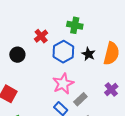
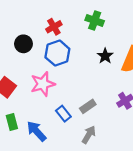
blue hexagon: (63, 52) -> (57, 53), moved
pink star: (63, 84) -> (43, 84), moved

